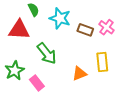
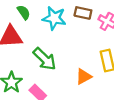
brown rectangle: (85, 30) -> (83, 13), moved

